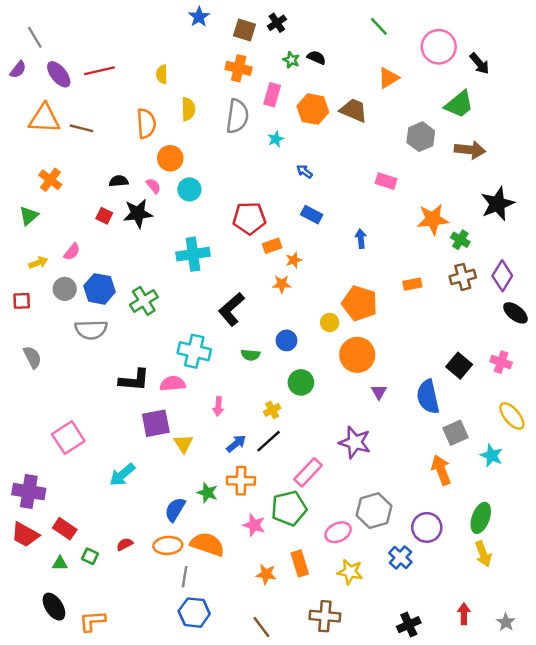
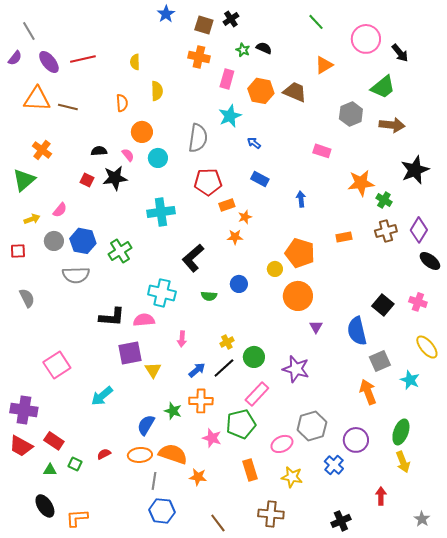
gray semicircle: (237, 116) -> (198, 138), moved
orange semicircle: (146, 123) -> (122, 103), size x0.7
cyan star: (276, 139) -> (230, 116), size x1.6
green triangle: (29, 216) -> (24, 180), size x1.4
green circle: (301, 382) -> (254, 357), moved
orange star: (266, 574) -> (198, 477), moved
red arrow: (464, 614) -> (381, 496), moved

